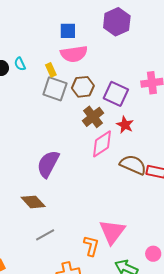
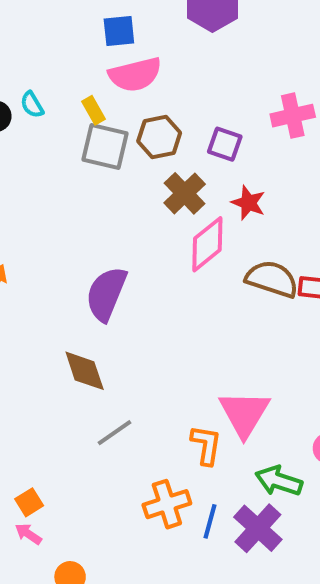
purple square: (116, 94) -> (225, 144), size x0.7
brown diamond: (33, 202) -> (85, 371), turned 30

